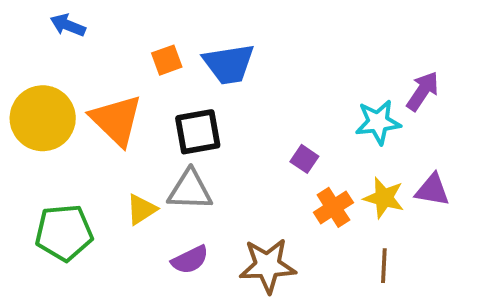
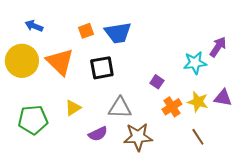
blue arrow: (68, 25) -> (34, 26), moved
gray triangle: (190, 190) -> (120, 108), moved
brown line: (384, 266) -> (198, 137), turned -36

